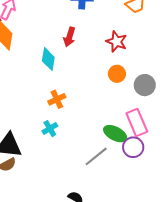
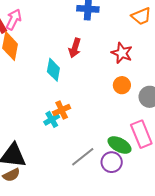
cyan cross: (50, 129) -> (52, 119), moved
purple circle: (133, 147) -> (112, 162), moved
gray line: (96, 156) -> (83, 157), moved

